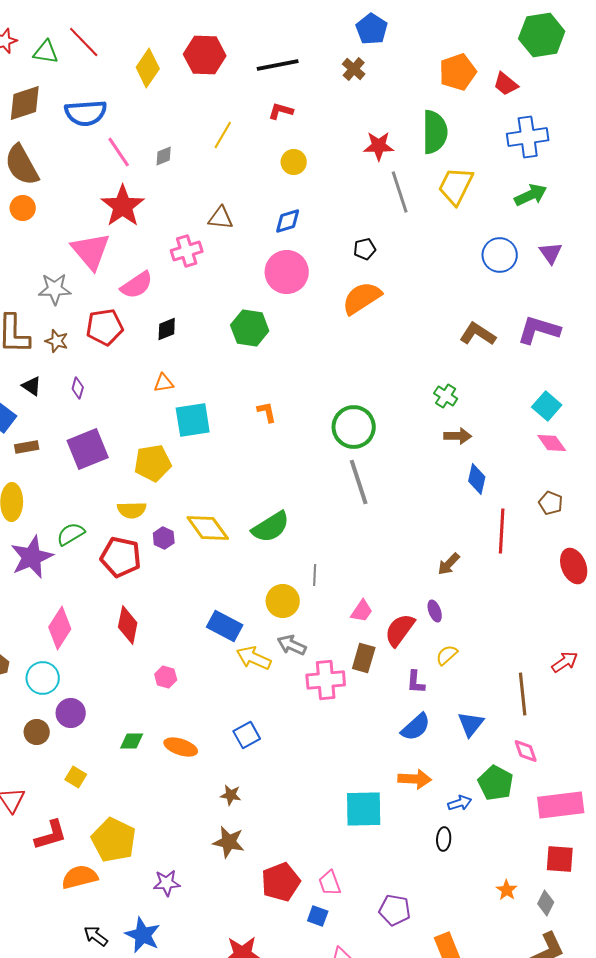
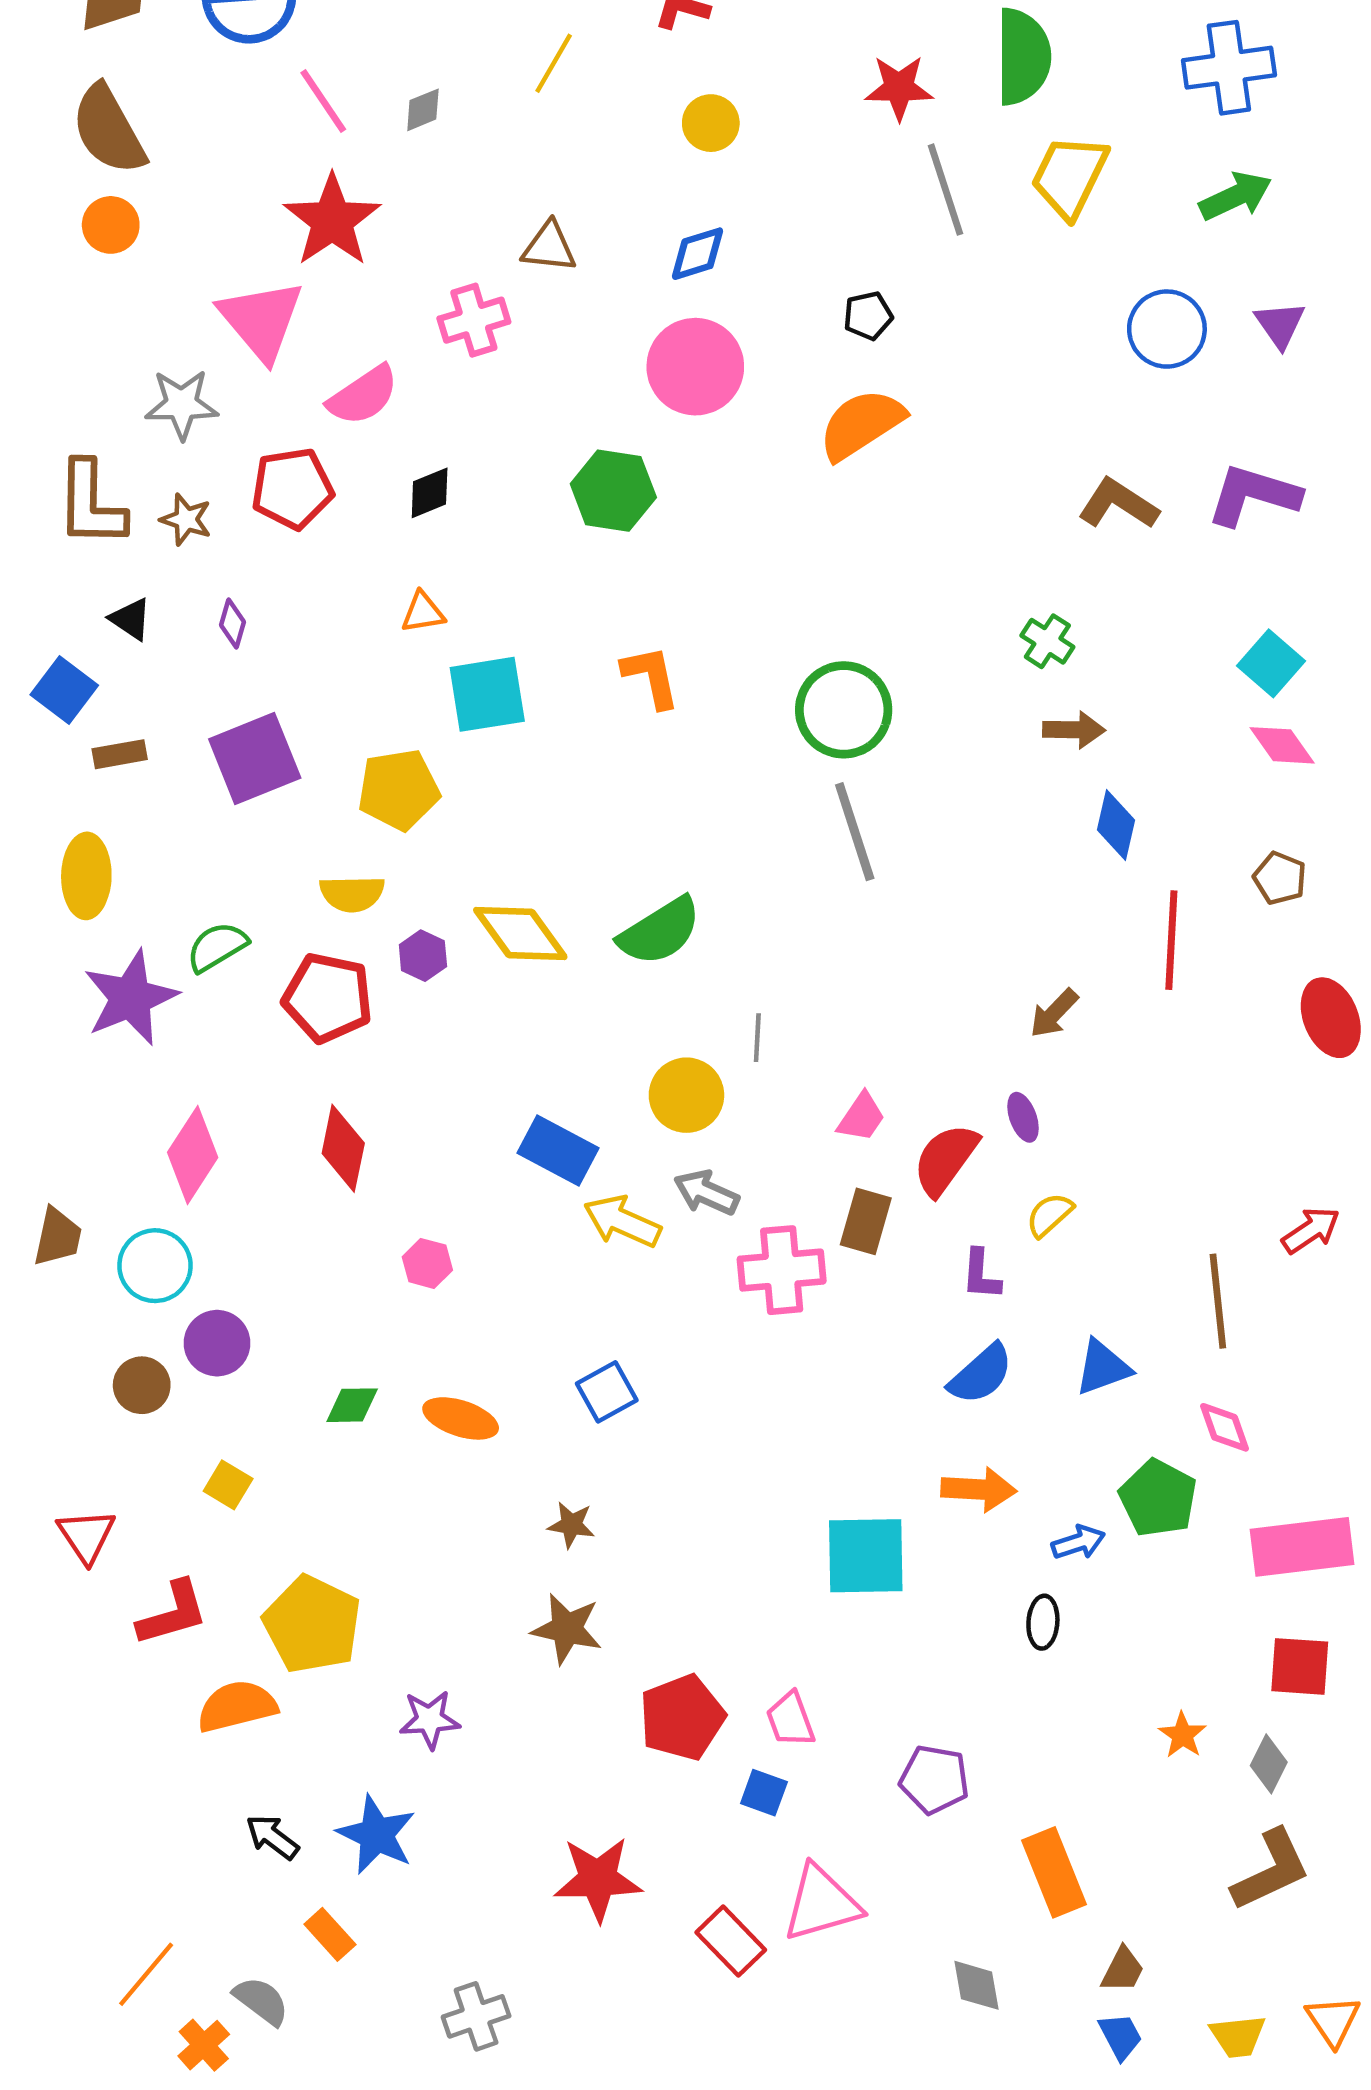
orange L-shape: (267, 412) -> (651, 677), size x1.4
blue triangle: (471, 724) -> (1103, 1368), turned 32

